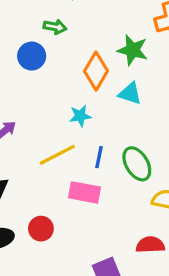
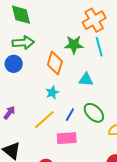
green arrow: (55, 27) -> (23, 43), size x1.5
cyan triangle: (130, 93) -> (86, 80), moved
blue line: (99, 157) -> (70, 115), turned 32

